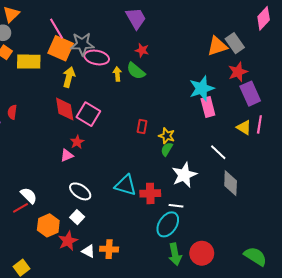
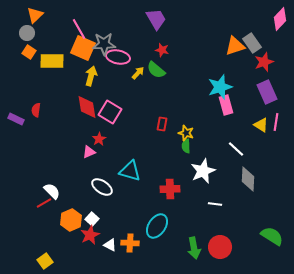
red star: (238, 72) -> (264, 62), moved
yellow arrow: (117, 74) -> (138, 73), turned 48
green semicircle: (167, 149) -> (186, 146), turned -32
cyan triangle: (126, 185) -> (130, 171), moved
white line: (176, 206) -> (215, 204), moved
white square: (77, 217) -> (92, 219), moved
cyan ellipse: (168, 224) -> (157, 226), moved
green semicircle: (255, 256) -> (272, 236), moved

